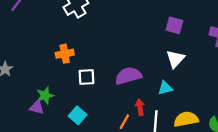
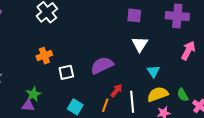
cyan triangle: (165, 88) -> (153, 71), moved, turned -40
red arrow: (140, 107) -> (116, 91), turned 56
cyan square: (78, 115) -> (75, 107), moved

